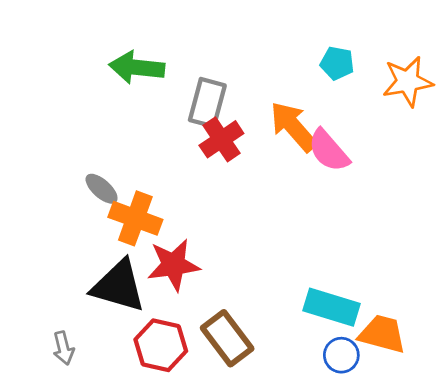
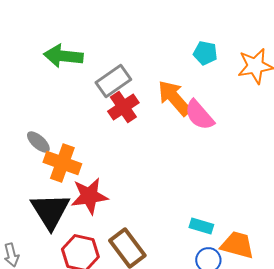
gray rectangle: (207, 103) -> (113, 81), turned 40
black triangle: (118, 286) -> (50, 211), turned 42
cyan rectangle: (331, 307) -> (201, 226), size x0.6

